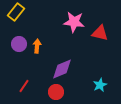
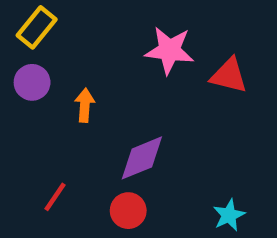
purple circle: (19, 44) -> (32, 82), moved
cyan star: (100, 85) -> (229, 215), moved

